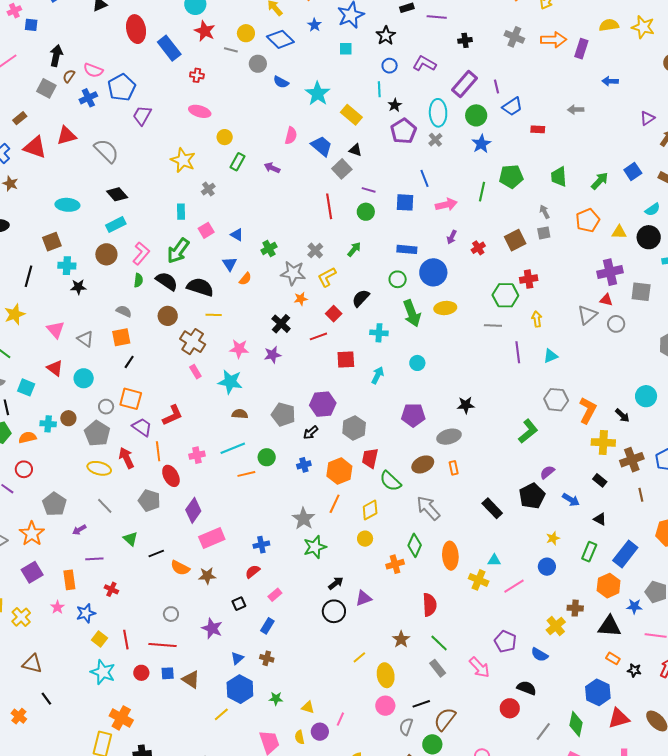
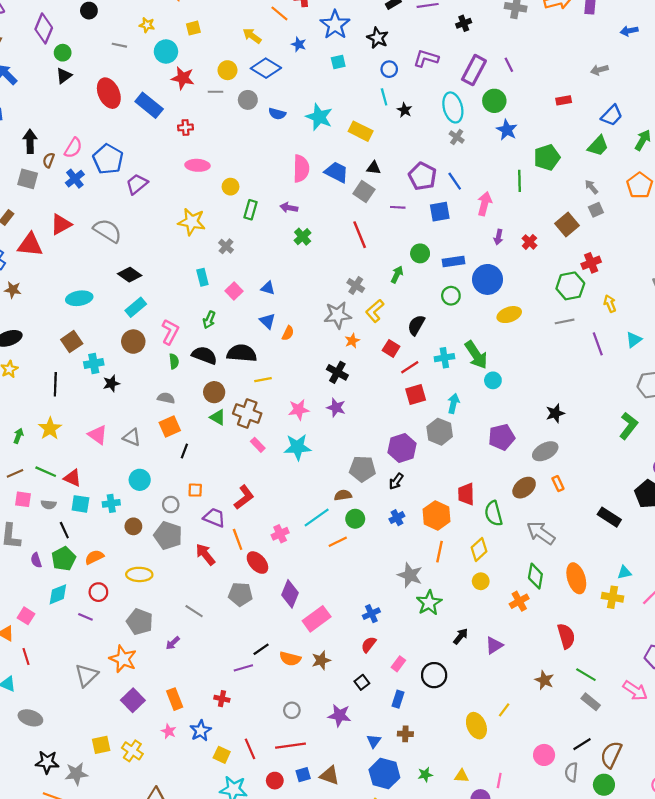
pink semicircle: (93, 70) -> (73, 148), turned -66
blue trapezoid: (512, 107) -> (612, 115), moved
purple trapezoid: (142, 115) -> (137, 184), turned 35
purple pentagon: (403, 131) -> (422, 176), moved
pink semicircle: (291, 136) -> (301, 169), size x1.4
green trapezoid: (559, 177) -> (598, 146), turned -120
pink arrow: (446, 205) -> (484, 204), turned -50
green circle: (366, 212) -> (420, 253), moved
green cross: (269, 248) -> (303, 237), moved
green arrow: (178, 251) -> (209, 320), size x0.6
green arrow: (412, 313) -> (476, 355), moved
red line: (318, 336) -> (410, 367), moved
purple star: (273, 355) -> (336, 408), turned -30
red triangle: (55, 368) -> (72, 478), moved
orange square: (131, 399) -> (195, 490), size x0.6
brown semicircle: (240, 414) -> (343, 495), moved
cyan cross: (48, 424) -> (111, 503), moved
gray hexagon: (354, 428) -> (440, 432), moved
yellow ellipse: (99, 468) -> (139, 574), moved
green semicircle: (390, 481) -> (494, 513), turned 45
green triangle: (130, 539) -> (218, 417), moved
purple line: (94, 559) -> (243, 668), moved
black circle: (334, 611) -> (434, 675), moved
yellow ellipse: (386, 675) -> (476, 726), moved

